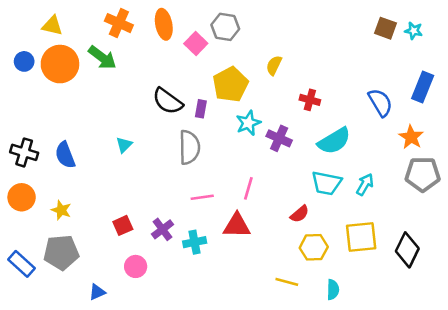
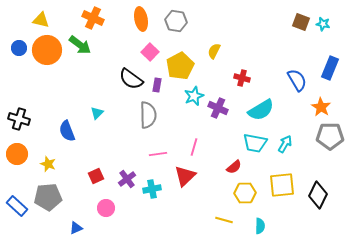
orange ellipse: (164, 24) -> (141, 19), moved
pink square: (196, 44) -> (150, 52), moved
blue semicircle: (65, 155) -> (67, 131), moved
red triangle: (237, 225) -> (185, 176), turned -45

